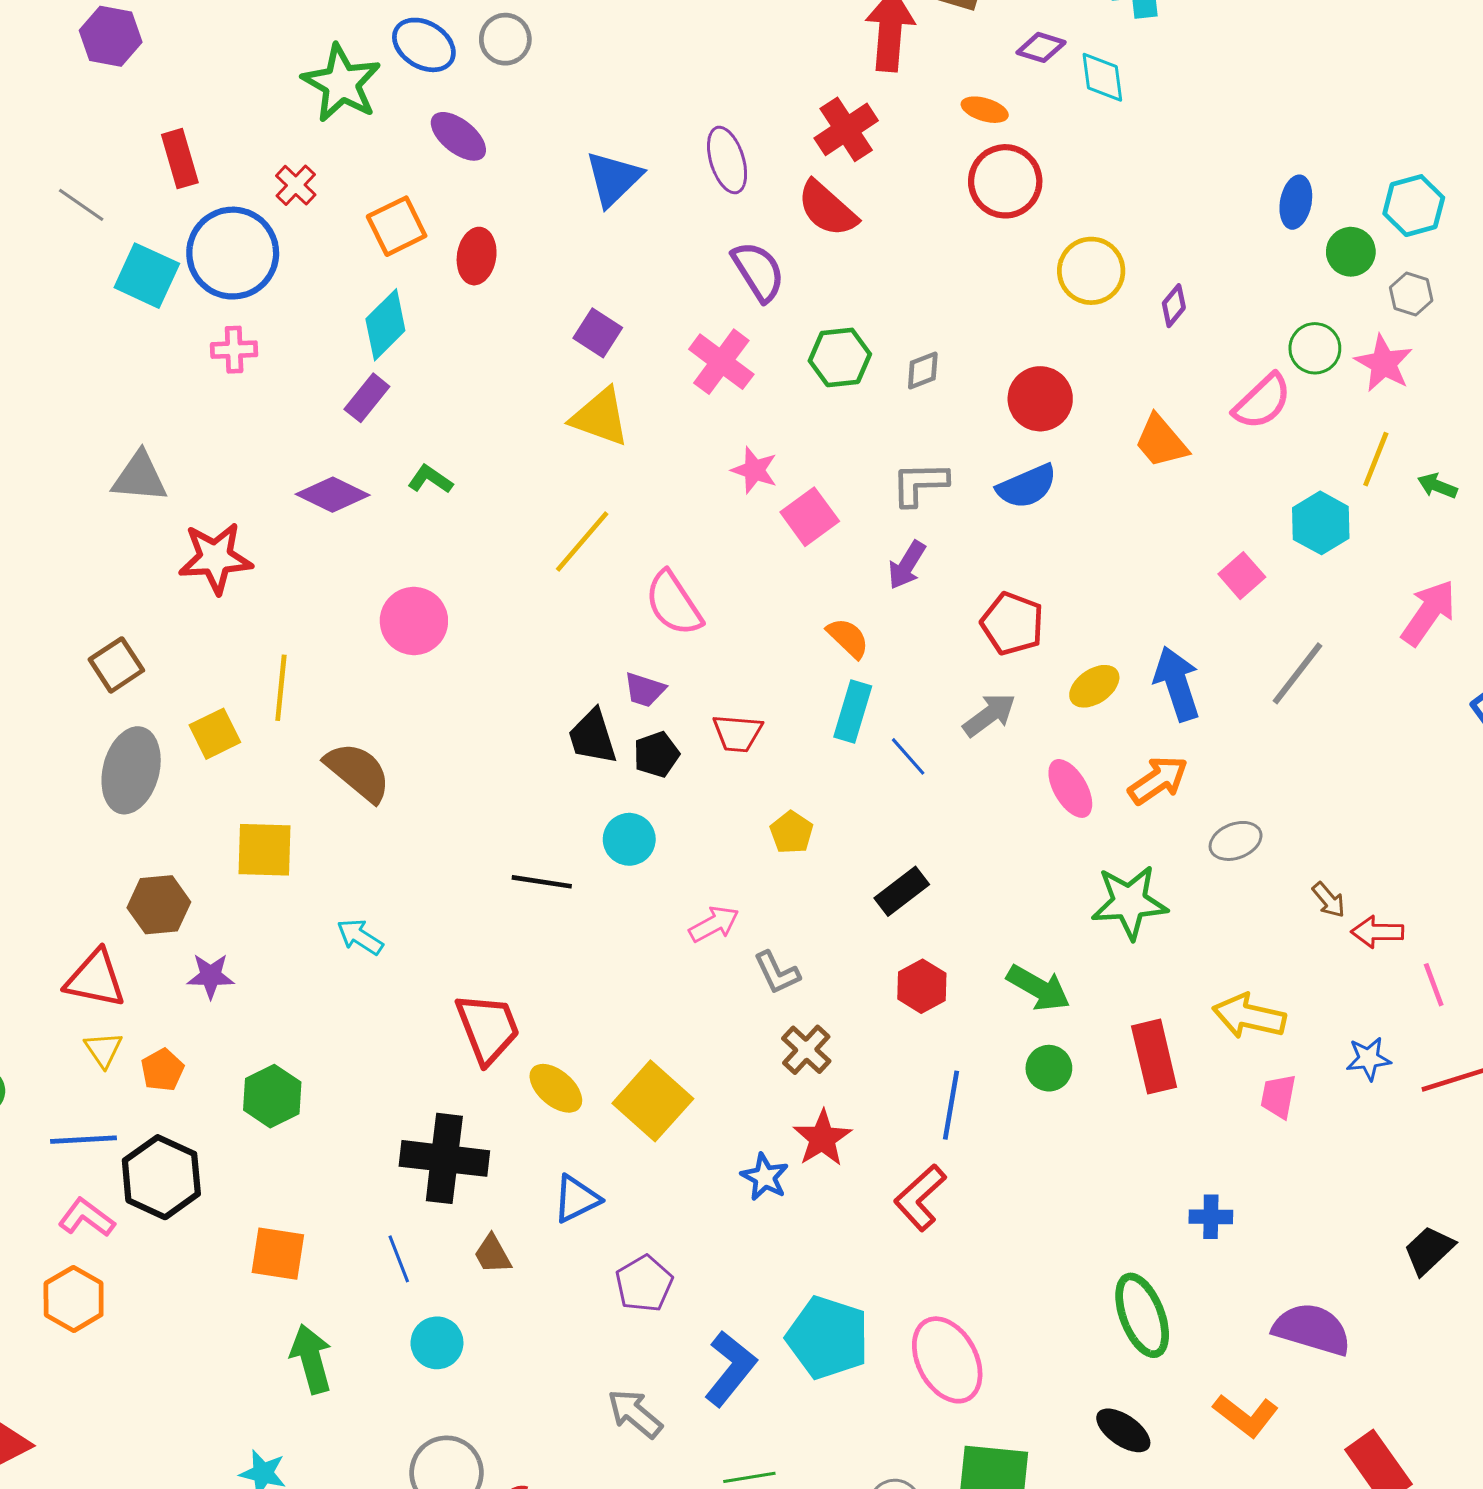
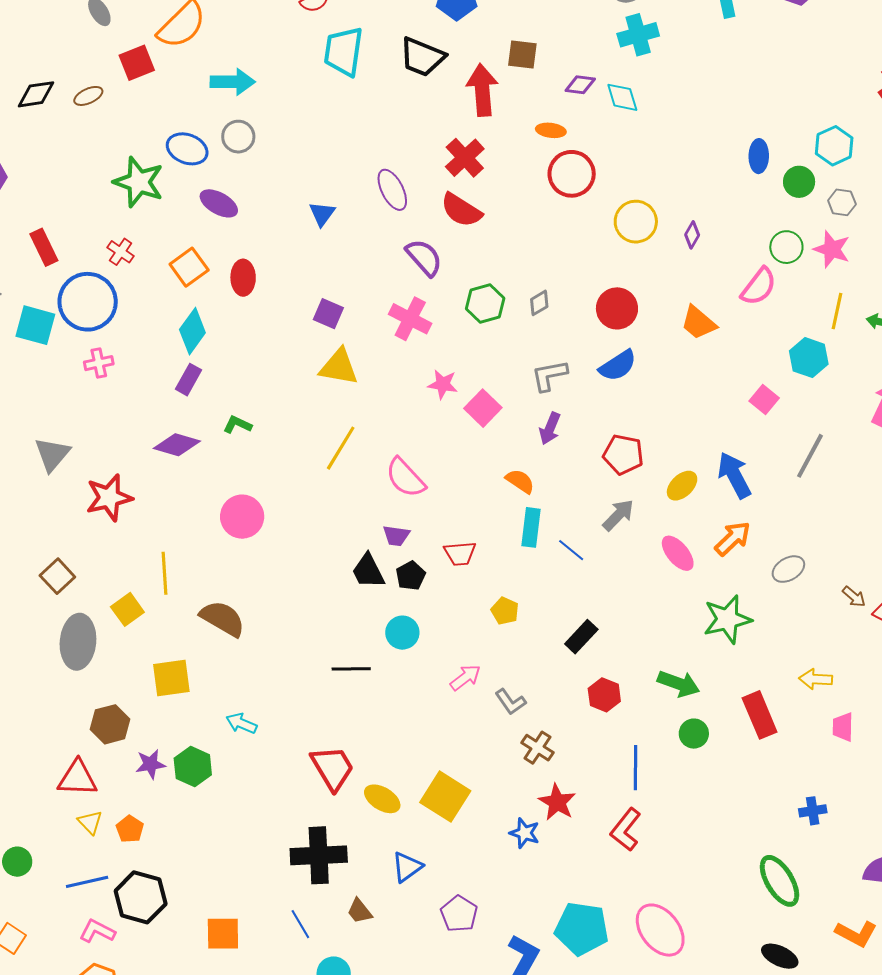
blue triangle: (614, 179) -> (322, 214), size x0.7
gray triangle: (140, 477) -> (52, 454), turned -45
yellow arrow: (1249, 1016) -> (816, 679), size x0.7
green hexagon: (272, 1096) -> (193, 767), moved

